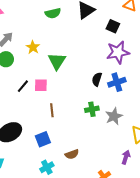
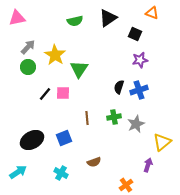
yellow star: (33, 47) -> (55, 55), size x1.5
purple star: (118, 52) -> (140, 60), size x0.7
brown line: (52, 110) -> (87, 118), moved
blue square: (43, 139) -> (64, 138), moved
cyan cross: (47, 167) -> (61, 173), moved, turned -32

